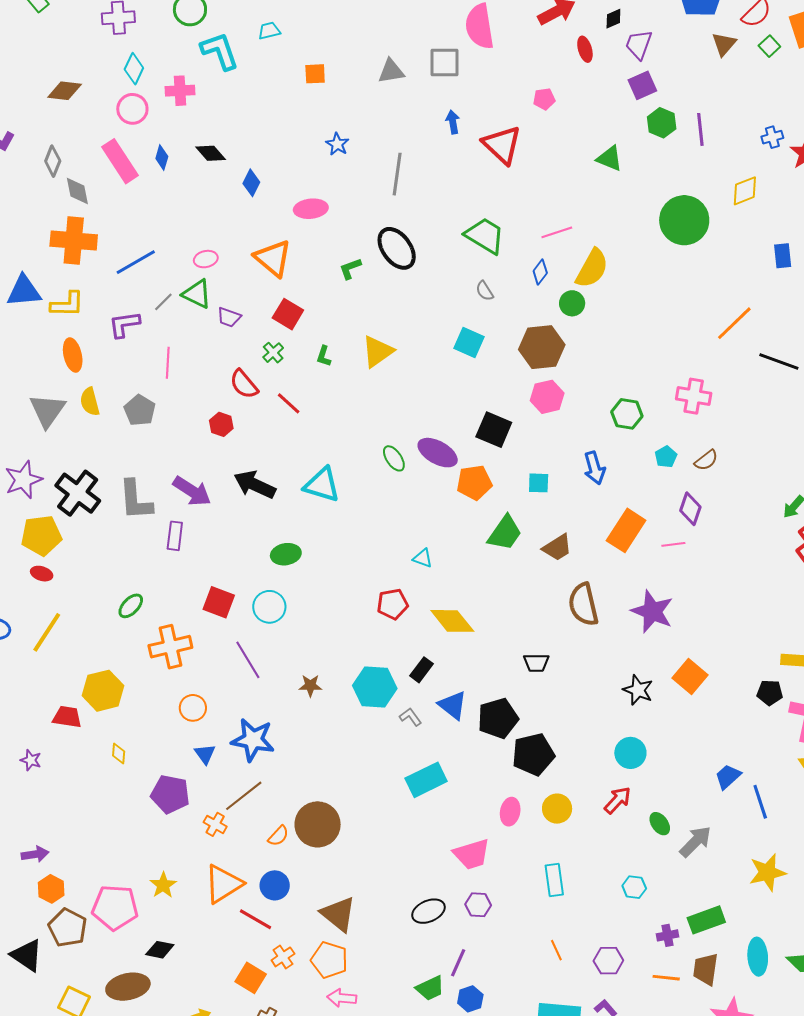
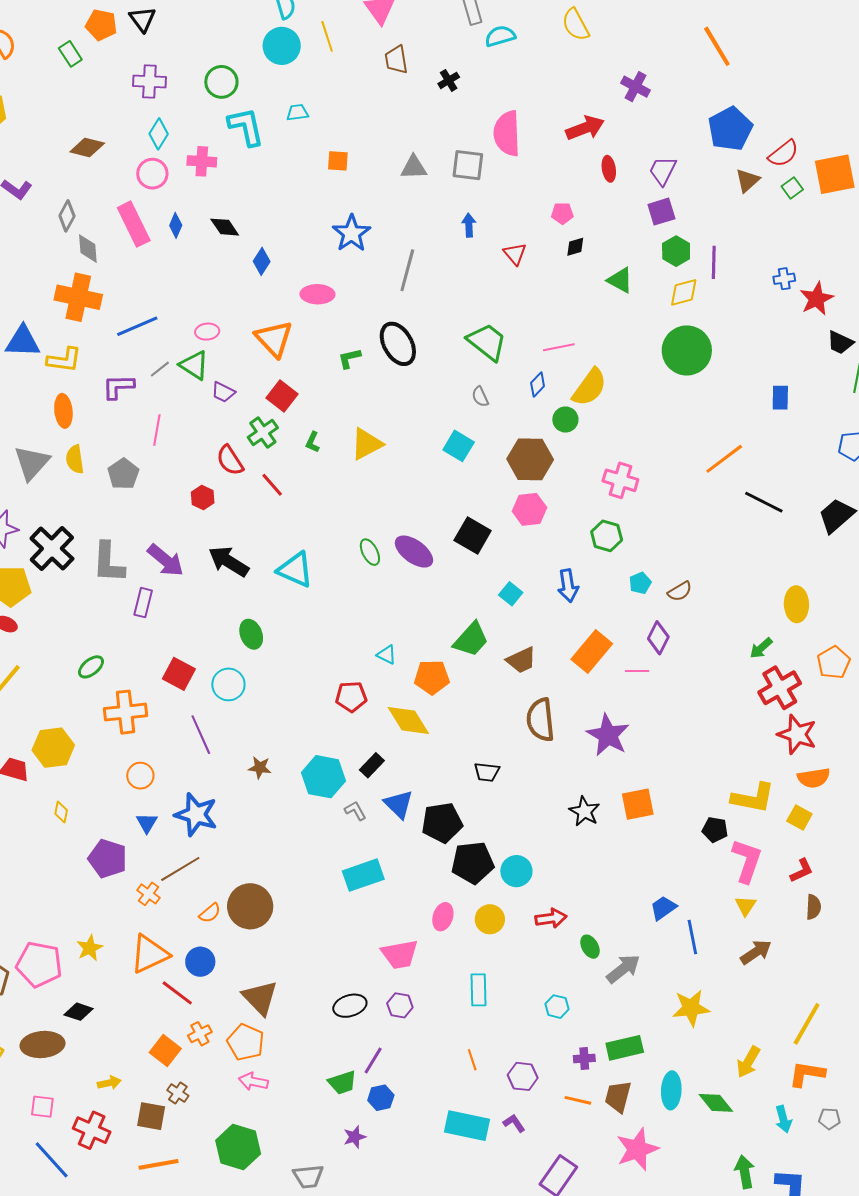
black diamond: (613, 19) -> (575, 247), moved
blue star: (337, 144) -> (352, 233), size x1.6
red triangle: (502, 145) -> (515, 254), size x0.6
yellow diamond: (745, 191) -> (684, 292), moved
green cross: (273, 353) -> (263, 432), size x1.4
pink cross: (694, 396) -> (620, 480), moved
orange pentagon: (474, 483) -> (432, 677), moved
cyan square: (539, 483) -> (511, 594), turned 30
green ellipse: (286, 554) -> (251, 634), turned 72
orange square: (690, 676) -> (638, 804), turned 32
cyan circle: (630, 753) -> (516, 871), moved
red arrow: (618, 800) -> (551, 918), turned 32

